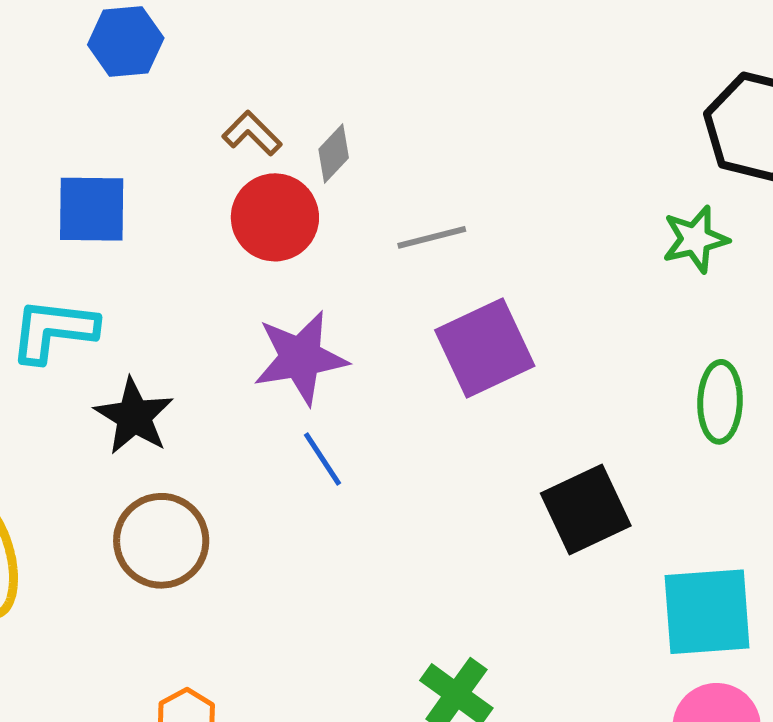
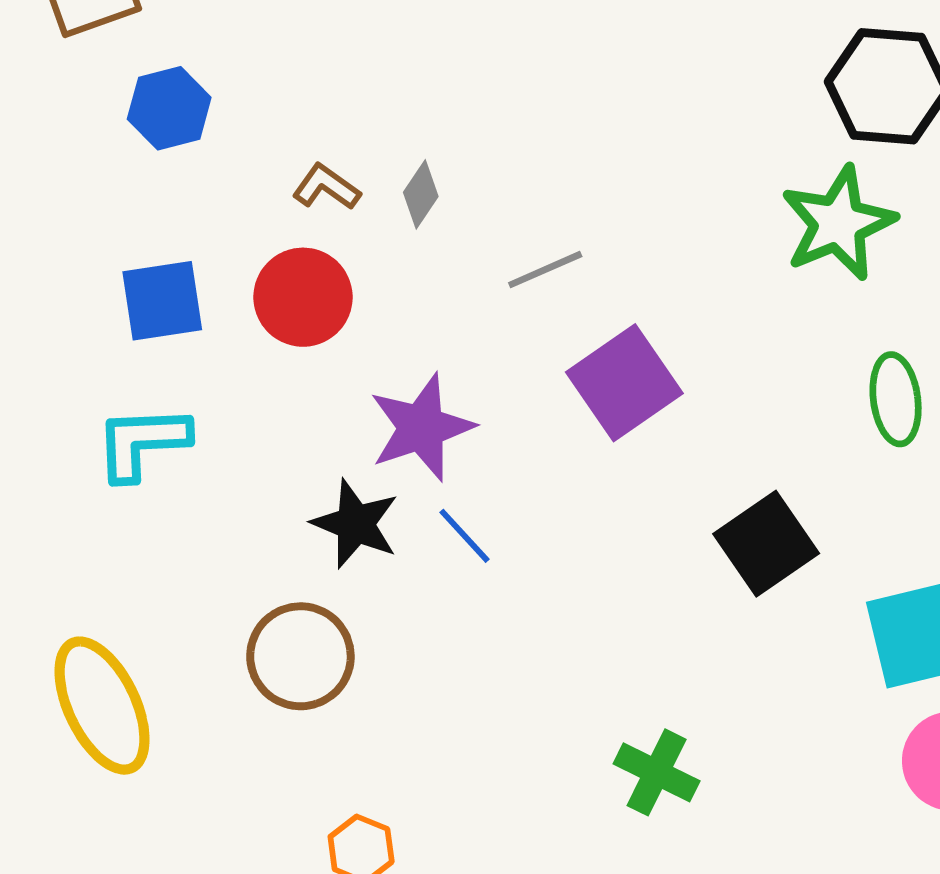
red circle: (275, 217) -> (303, 297), moved
green star: (695, 239) -> (838, 223), size x1.5
black star: (134, 416) -> (355, 524), moved

